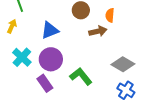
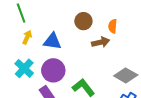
yellow arrow: (12, 26) -> (27, 37), moved
blue triangle: (50, 30) -> (52, 41), turned 30

